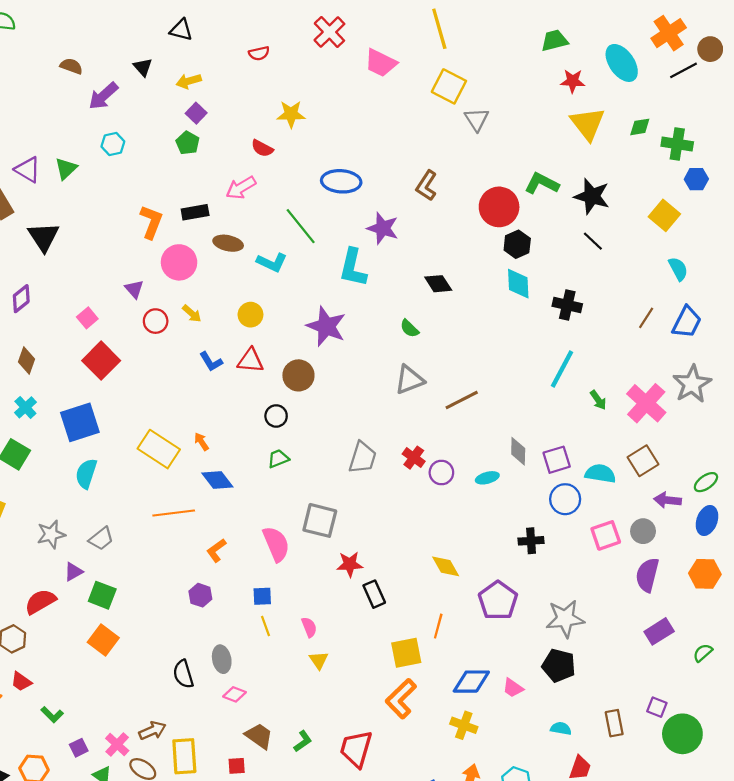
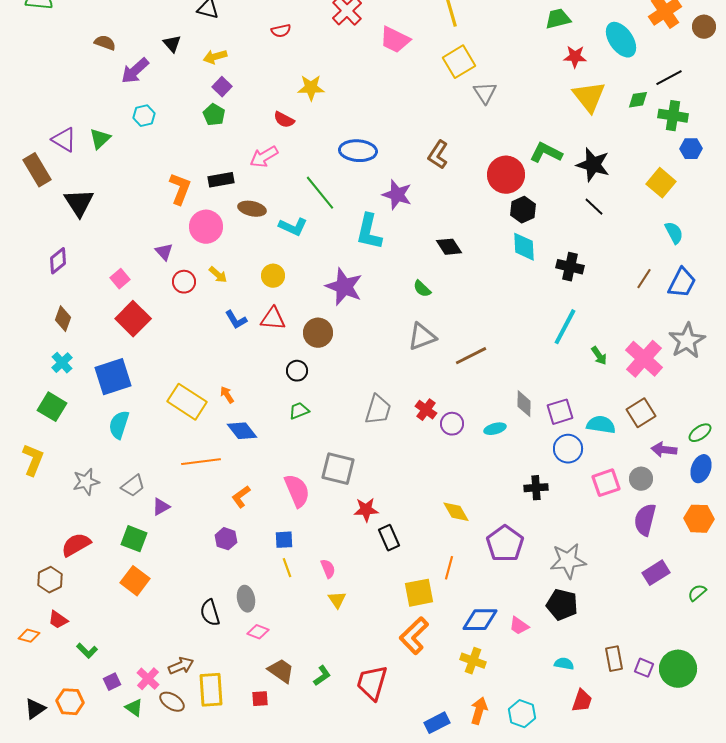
black line: (684, 70) -> (669, 78), moved
yellow square: (449, 86) -> (459, 62), turned 32
purple triangle: (73, 572) -> (161, 507), moved
purple square: (657, 707) -> (644, 668), moved

